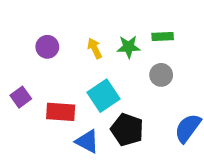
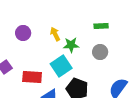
green star: (129, 47) -> (71, 45), moved

